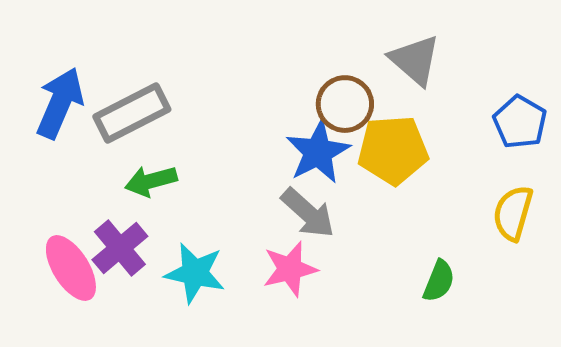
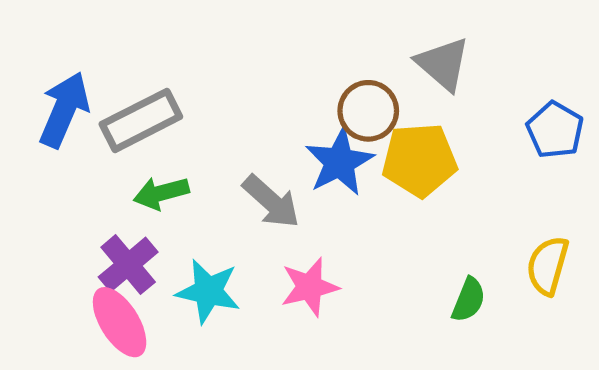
gray arrow: (308, 213) -> (271, 202), moved
yellow semicircle: (513, 213) -> (548, 266), moved
pink ellipse: (71, 268) -> (120, 322), moved

